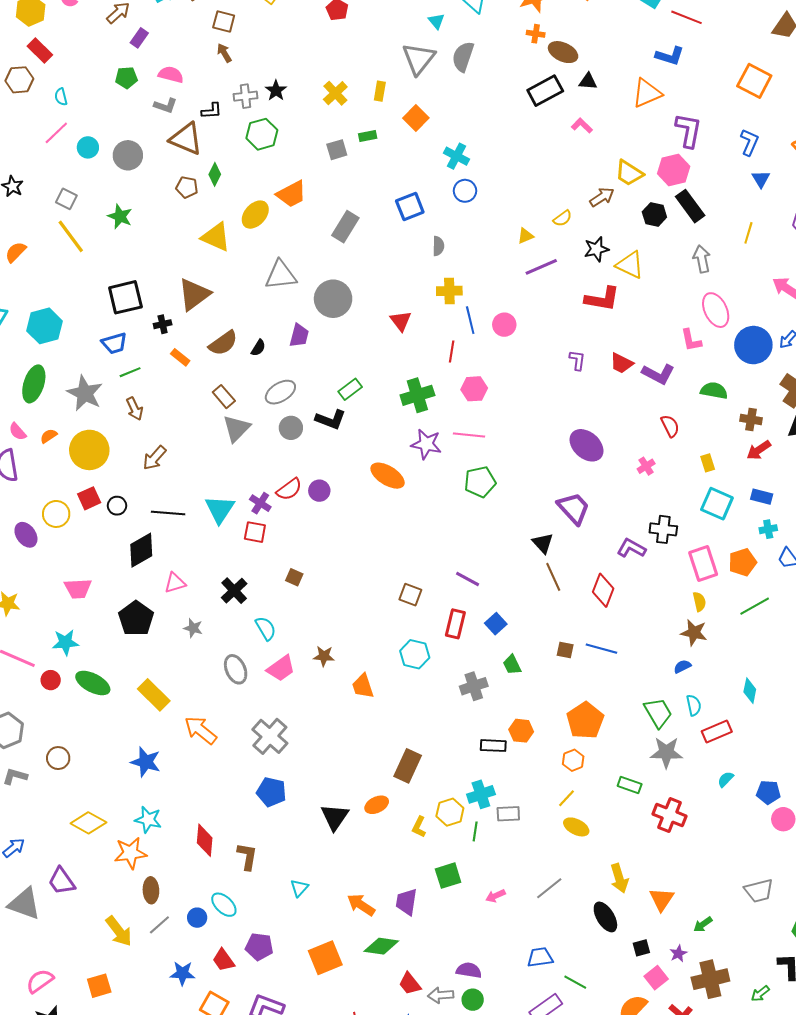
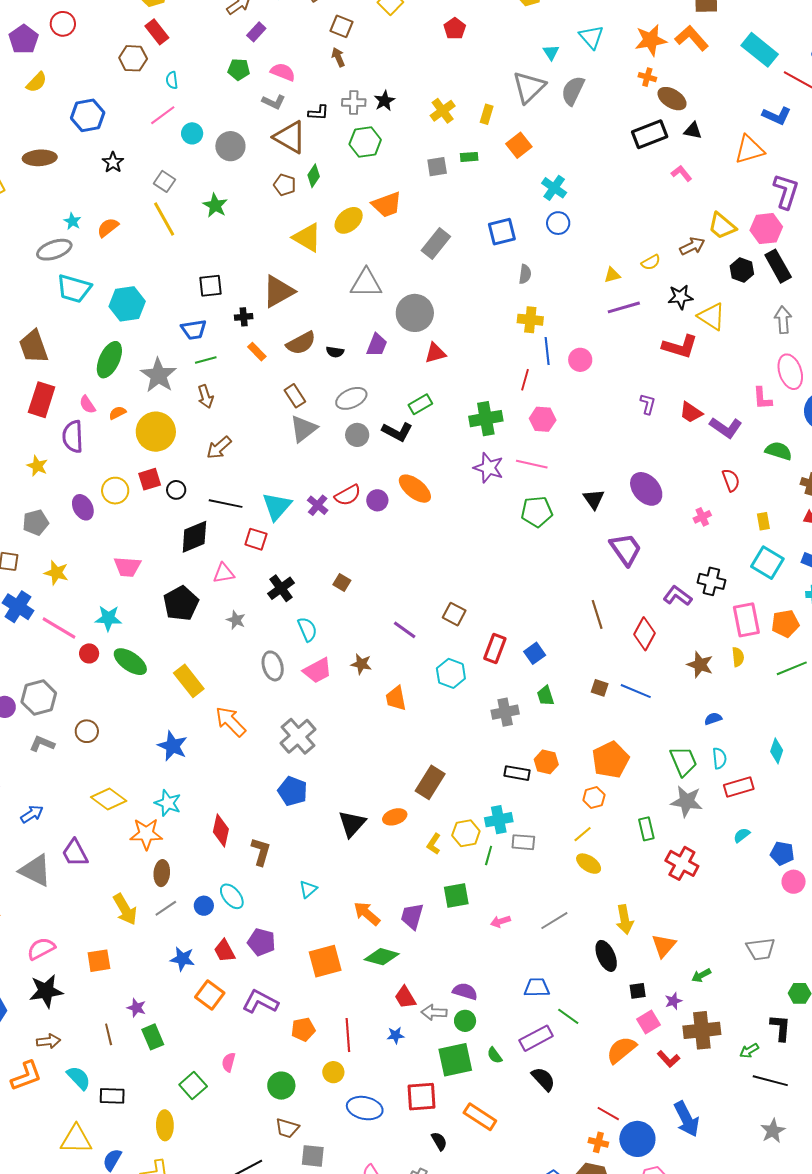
black square: (125, 297) -> (210, 286), size x0.7
red triangle: (401, 321) -> (435, 353), moved, turned 45
black semicircle: (258, 348) -> (335, 352), turned 60
orange ellipse: (388, 476) -> (415, 489), moved
red square: (255, 532) -> (256, 539), moved
black triangle: (543, 543) -> (594, 499), moved
purple line: (468, 579) -> (405, 630), moved
brown star: (694, 633) -> (700, 665), moved
green rectangle: (630, 785) -> (646, 829), turned 50

